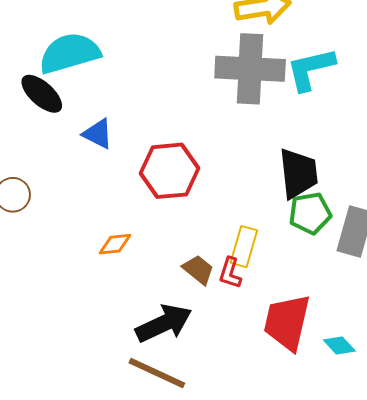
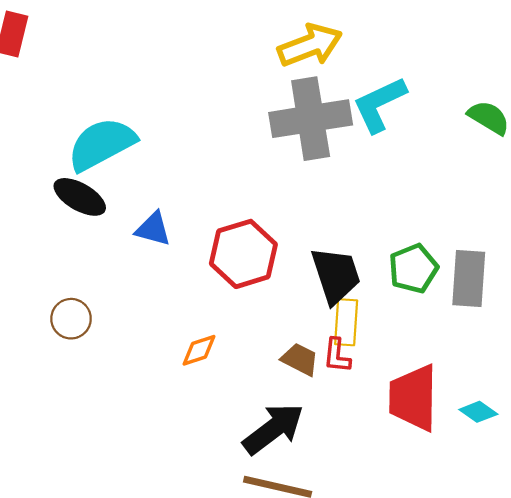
black trapezoid: (298, 173) -> (336, 275), moved

